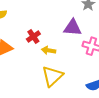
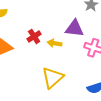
yellow arrow: (49, 50) -> (55, 43), moved

